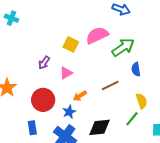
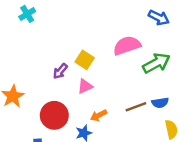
cyan cross: (11, 18) -> (27, 14), turned 32
yellow square: (71, 44) -> (85, 60), moved
blue semicircle: (136, 69) -> (160, 103), moved, turned -96

